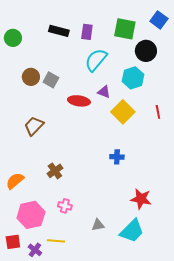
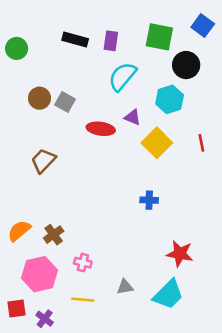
brown cross: (55, 171) -> (54, 235), moved
yellow line: (56, 241) -> (83, 300), moved

